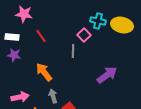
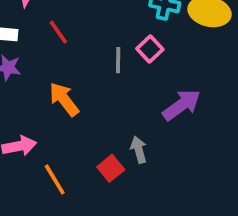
pink square: (84, 35) -> (150, 49), moved
gray arrow: (53, 96) -> (139, 150), moved

